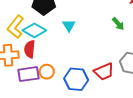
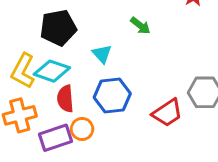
green arrow: (118, 24) -> (140, 26), moved
red semicircle: (30, 49) -> (65, 99), moved
blue hexagon: (76, 79) -> (112, 95), moved

